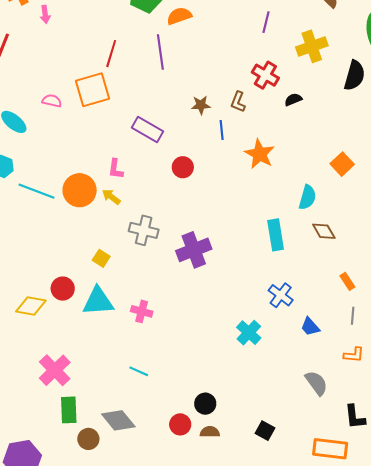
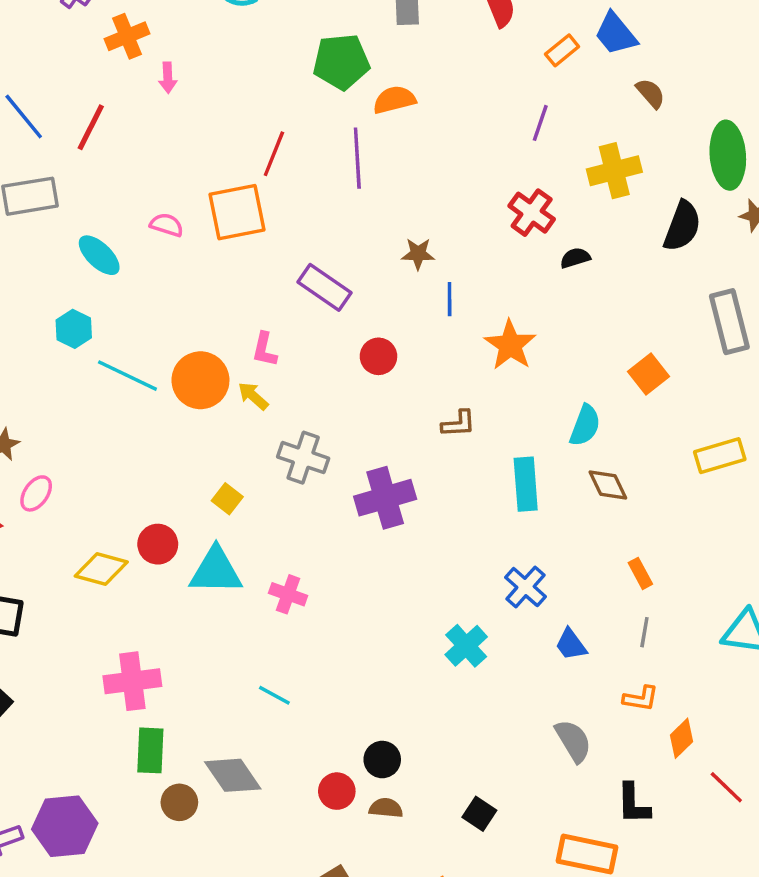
brown L-shape: (238, 102) -> (458, 424), moved, turned -120
pink cross: (55, 370) -> (132, 681), turned 32

